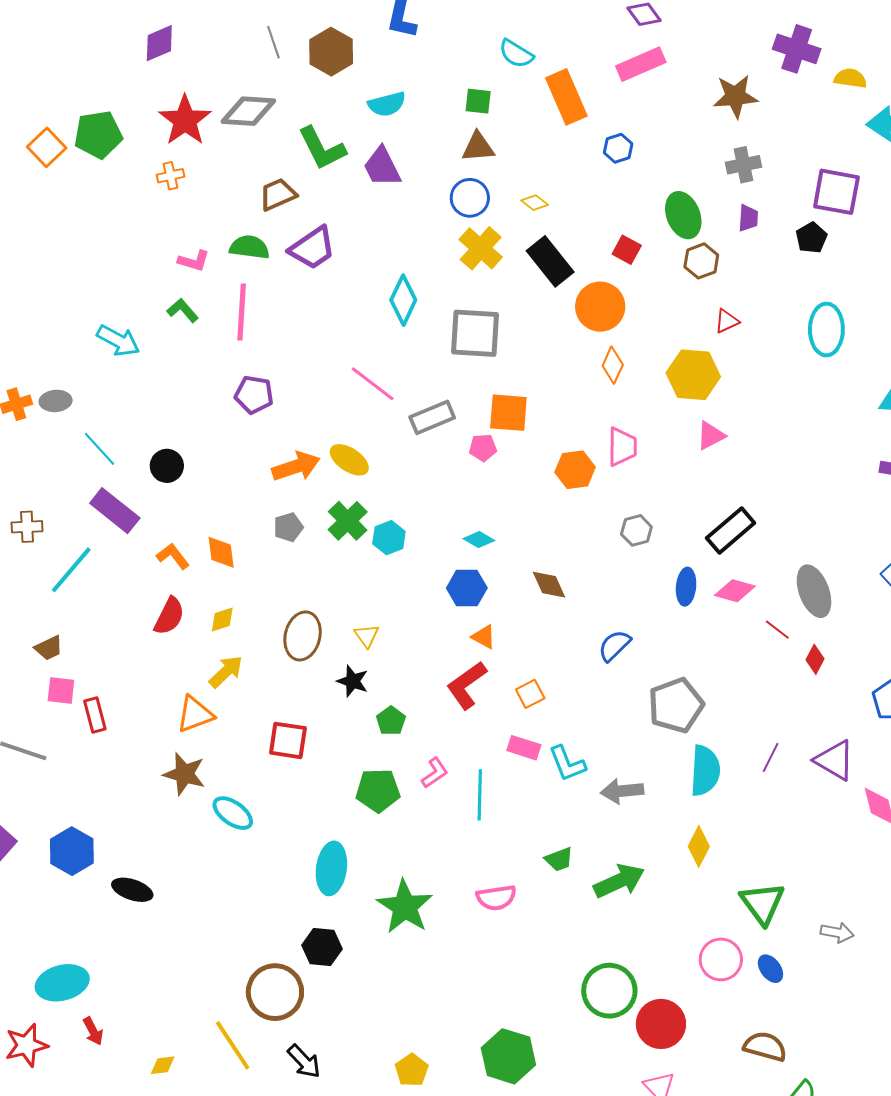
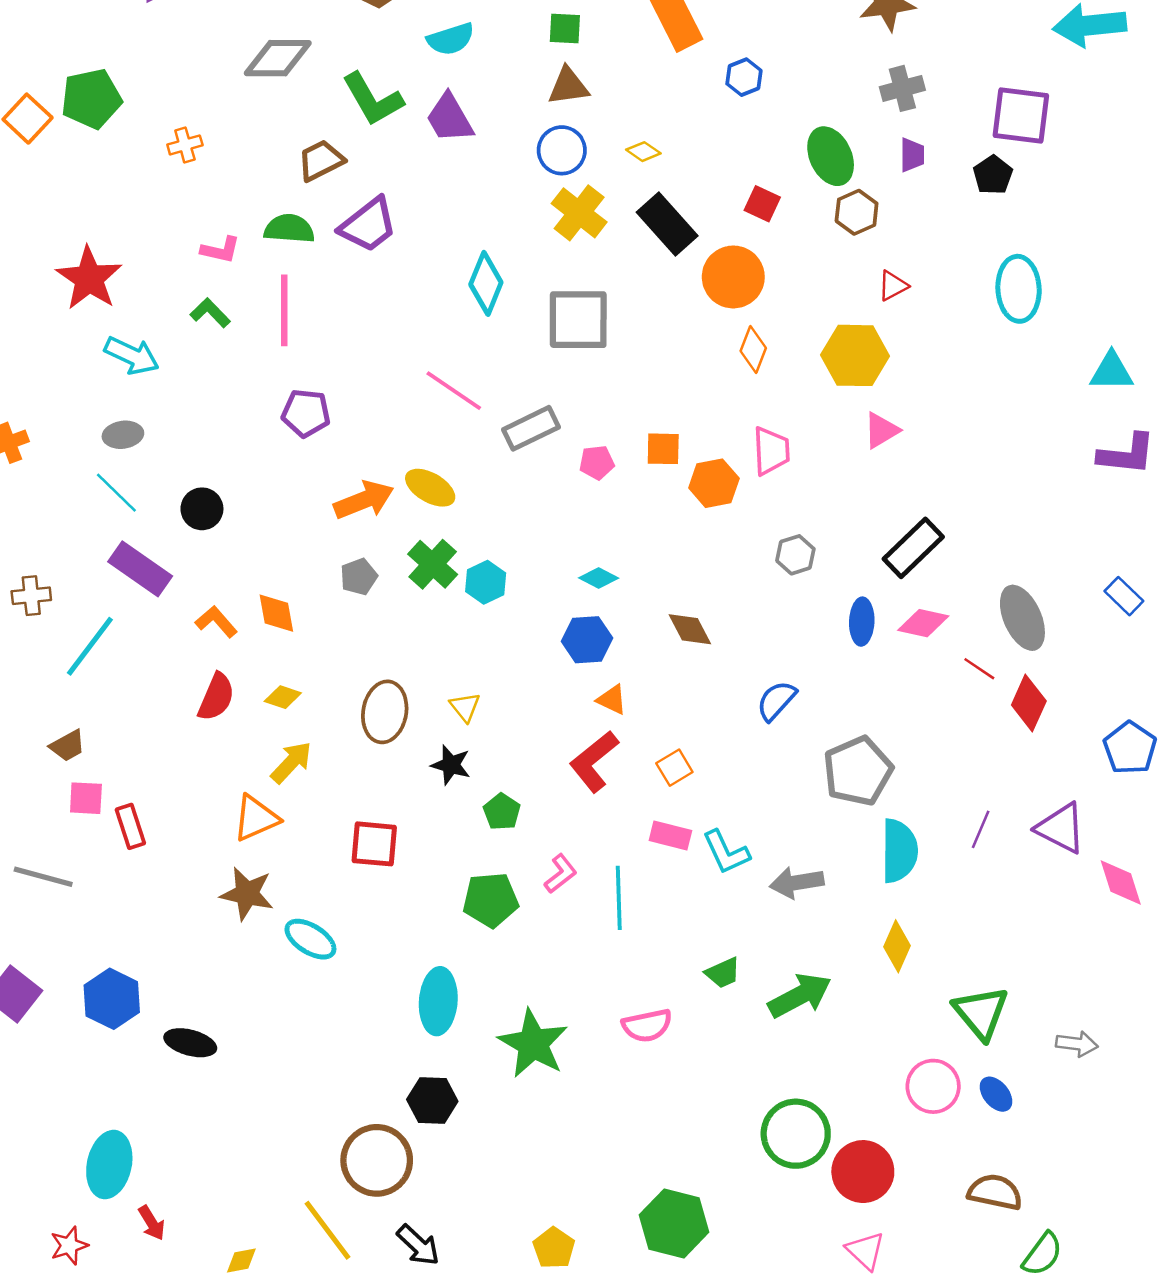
red star: (185, 120) -> (89, 278), moved
gray ellipse: (56, 401) -> (123, 435), moved
orange square: (508, 413) -> (663, 449), moved, size x0.7
yellow diamond: (222, 619) -> (283, 697), turned 40
red diamond: (815, 659) -> (1029, 703), size x1.5
cyan ellipse: (62, 983) -> (109, 1165), turned -60
red star: (26, 1045) -> (69, 1246), size x0.7

